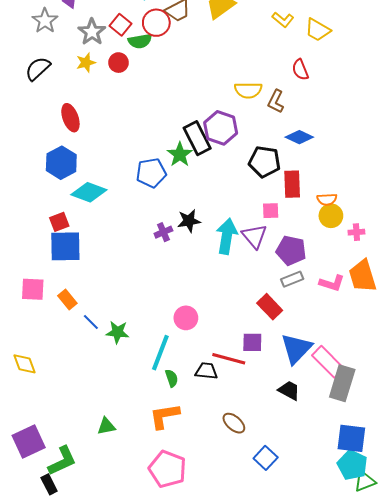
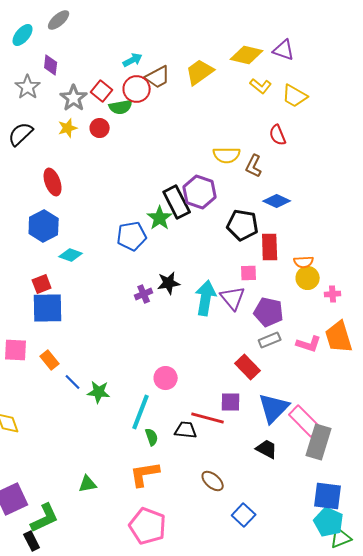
cyan diamond: (89, 192) -> (71, 255), size x0.7

